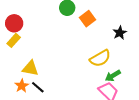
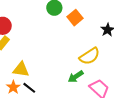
green arrow: (113, 76) -> (76, 77), moved

